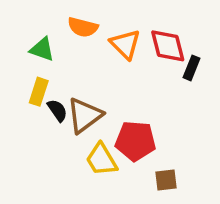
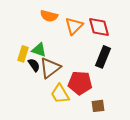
orange triangle: (125, 44) -> (74, 26), turned 30
green triangle: (42, 49) -> (39, 50), moved
black rectangle: (192, 68) -> (103, 57), moved, size x1.5

